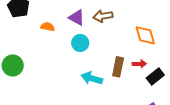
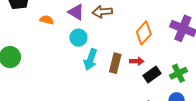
orange diamond: (145, 35) -> (144, 33), turned 55
cyan arrow: (92, 78) -> (90, 60), moved, turned -90

